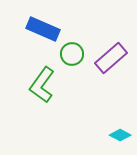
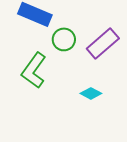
cyan diamond: (120, 135) -> (91, 93), moved

